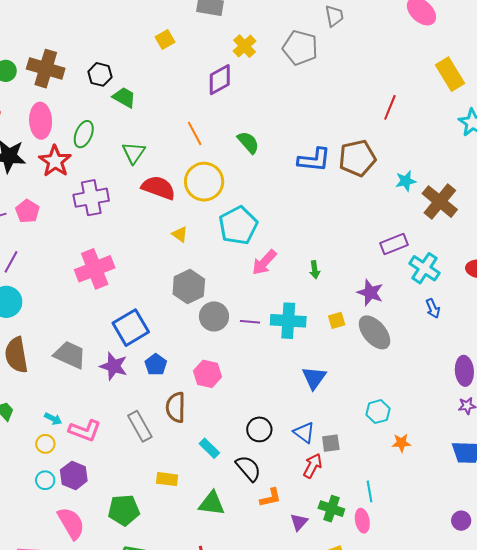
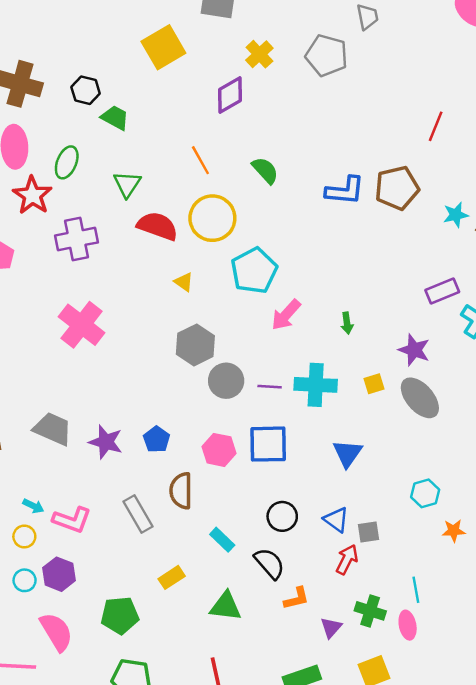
yellow square: (165, 40) -> (163, 47), size x1.8
pink cross: (95, 269) -> (82, 325), turned -30
blue square: (131, 328) -> (268, 444), moved, turned 30
yellow rectangle: (167, 479) -> (172, 577), turned -40

